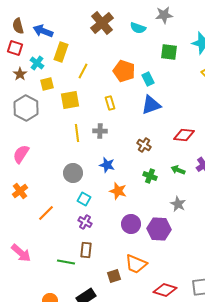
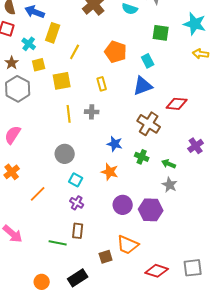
brown star: (20, 74) -> (12, 63), moved
cyan rectangle: (148, 79) -> (148, 61), moved
red diamond: (184, 135) -> (177, 104), moved
brown cross: (144, 145) -> (149, 124), moved, size x1.6
blue star: (107, 165) -> (115, 144), moved
green arrow: (178, 170) -> (169, 164), moved

